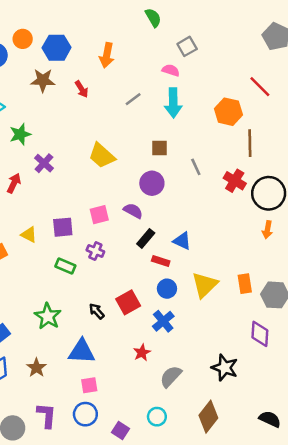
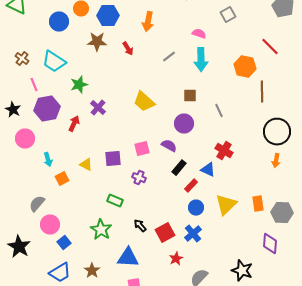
gray square: (187, 46) -> (228, 15), moved
red cross: (235, 181) -> (224, 151), moved
red rectangle: (161, 261) -> (191, 186), turned -64
green rectangle: (65, 266) -> (115, 201), moved
red square: (128, 302) -> (165, 233), moved

